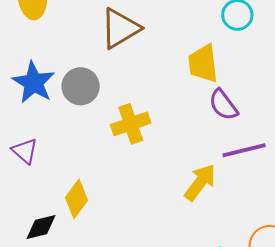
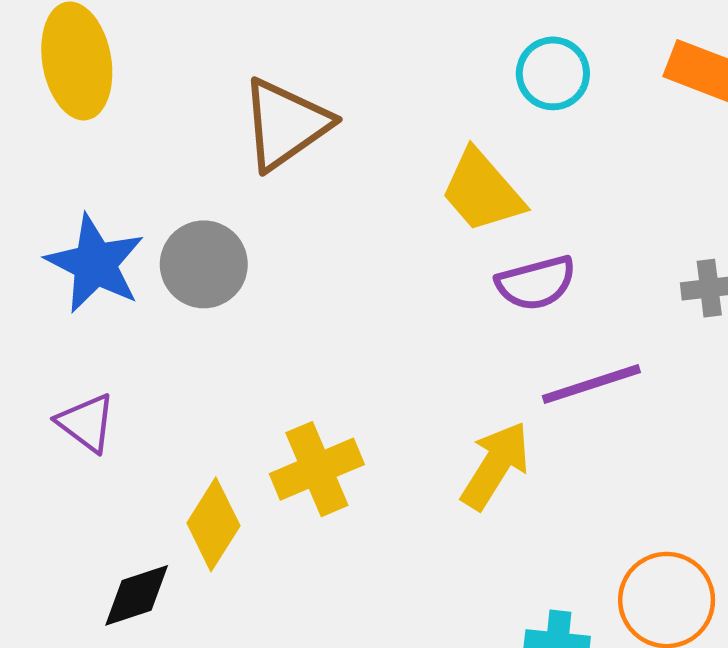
yellow trapezoid: (203, 64) -> (482, 191), turned -30
purple semicircle: (223, 105) -> (536, 283), turned -64
yellow cross: (131, 124) -> (317, 469), moved

